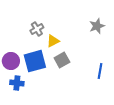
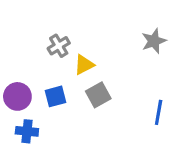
blue square: (35, 61) -> (55, 96), size x0.6

